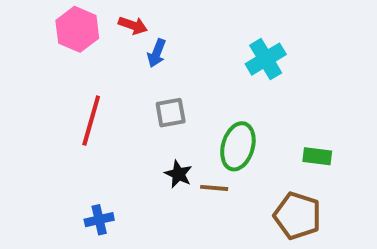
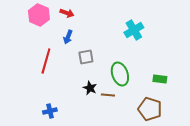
blue arrow: (157, 53) -> (68, 37), moved
green ellipse: (238, 146) -> (120, 74), turned -35

